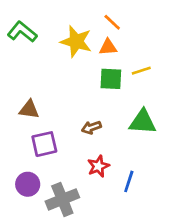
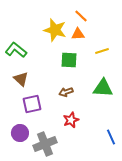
green L-shape: (22, 32) -> (16, 50), moved
green square: (111, 79) -> (69, 60), moved
brown triangle: (29, 109) -> (21, 79), turned 35
blue line: (129, 181) -> (111, 137), moved, turned -42

